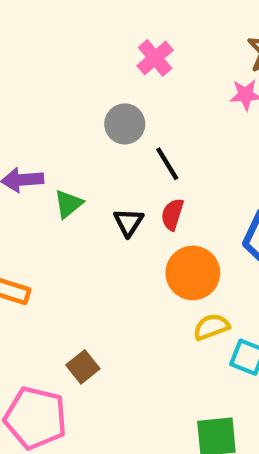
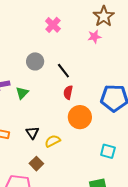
gray circle: (125, 124) -> (35, 61), moved
black triangle: (128, 222) -> (32, 133), moved
yellow semicircle: (211, 327) -> (53, 141), moved

